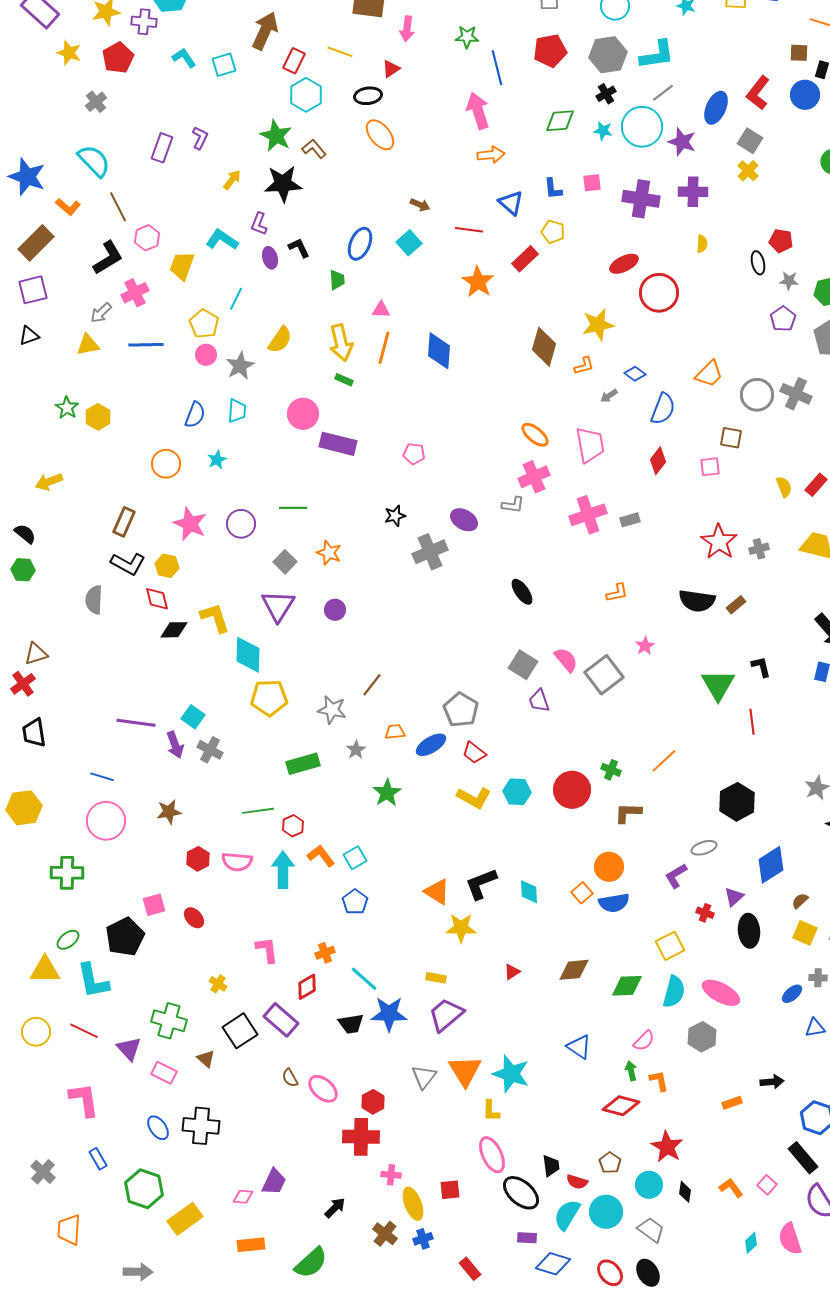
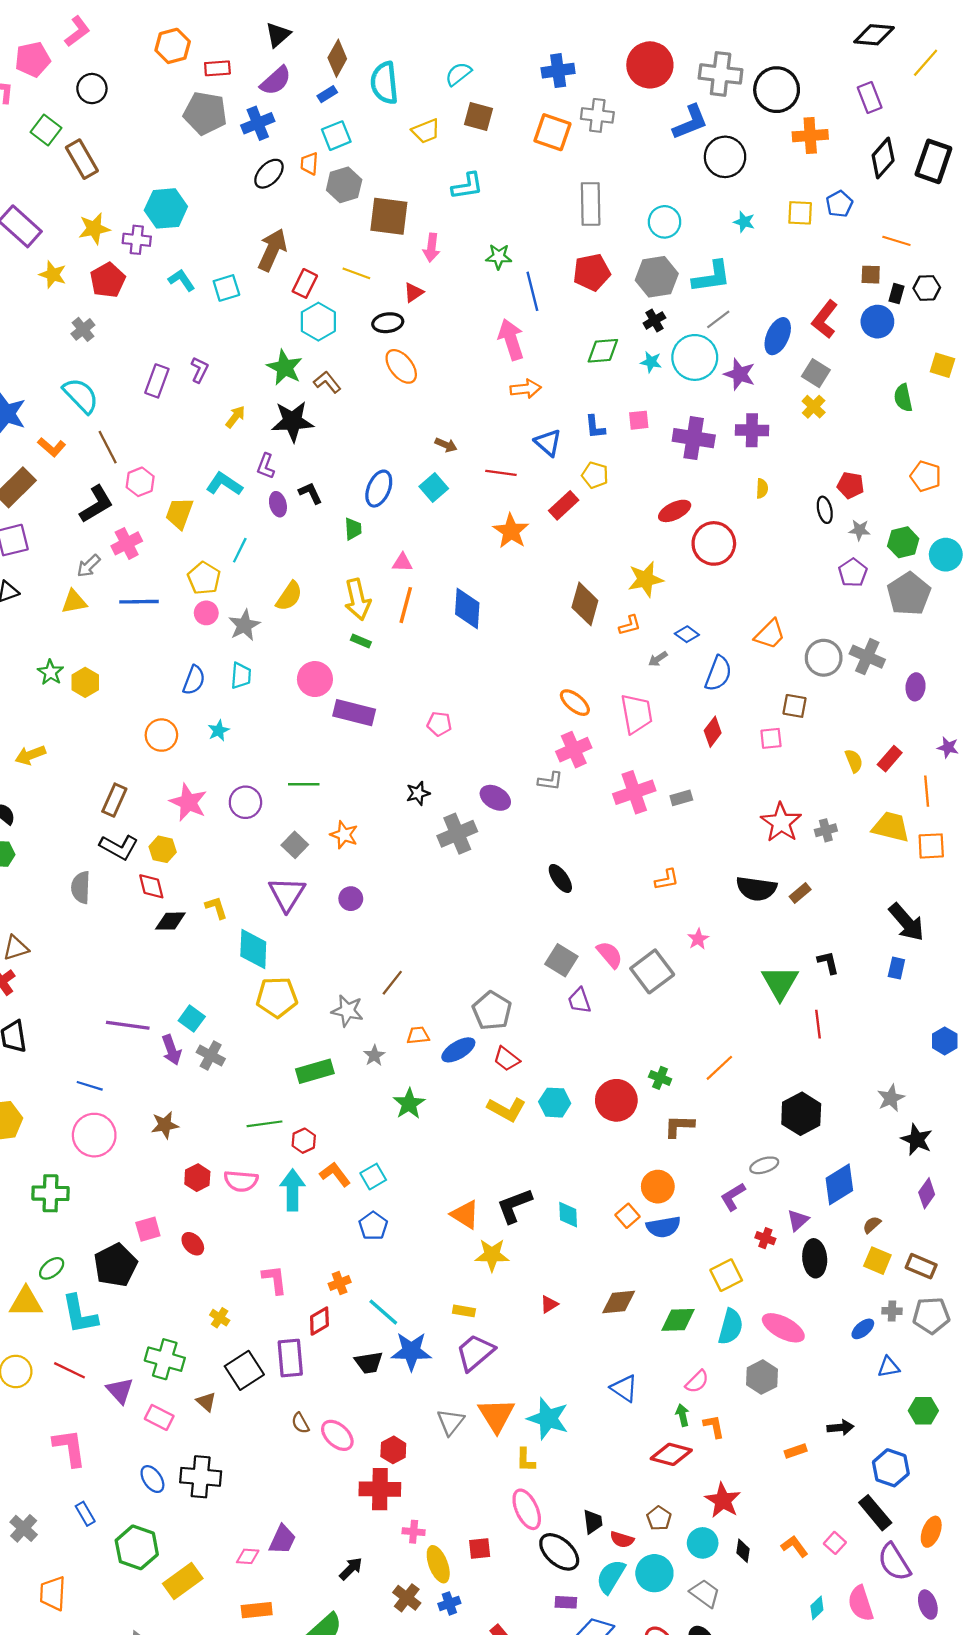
yellow L-shape: (215, 618) -> (216, 908), size x0.7
purple rectangle: (281, 1020) -> (290, 1358), turned 44

